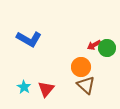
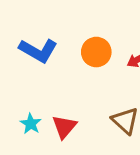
orange circle: (81, 67) -> (96, 52), moved

